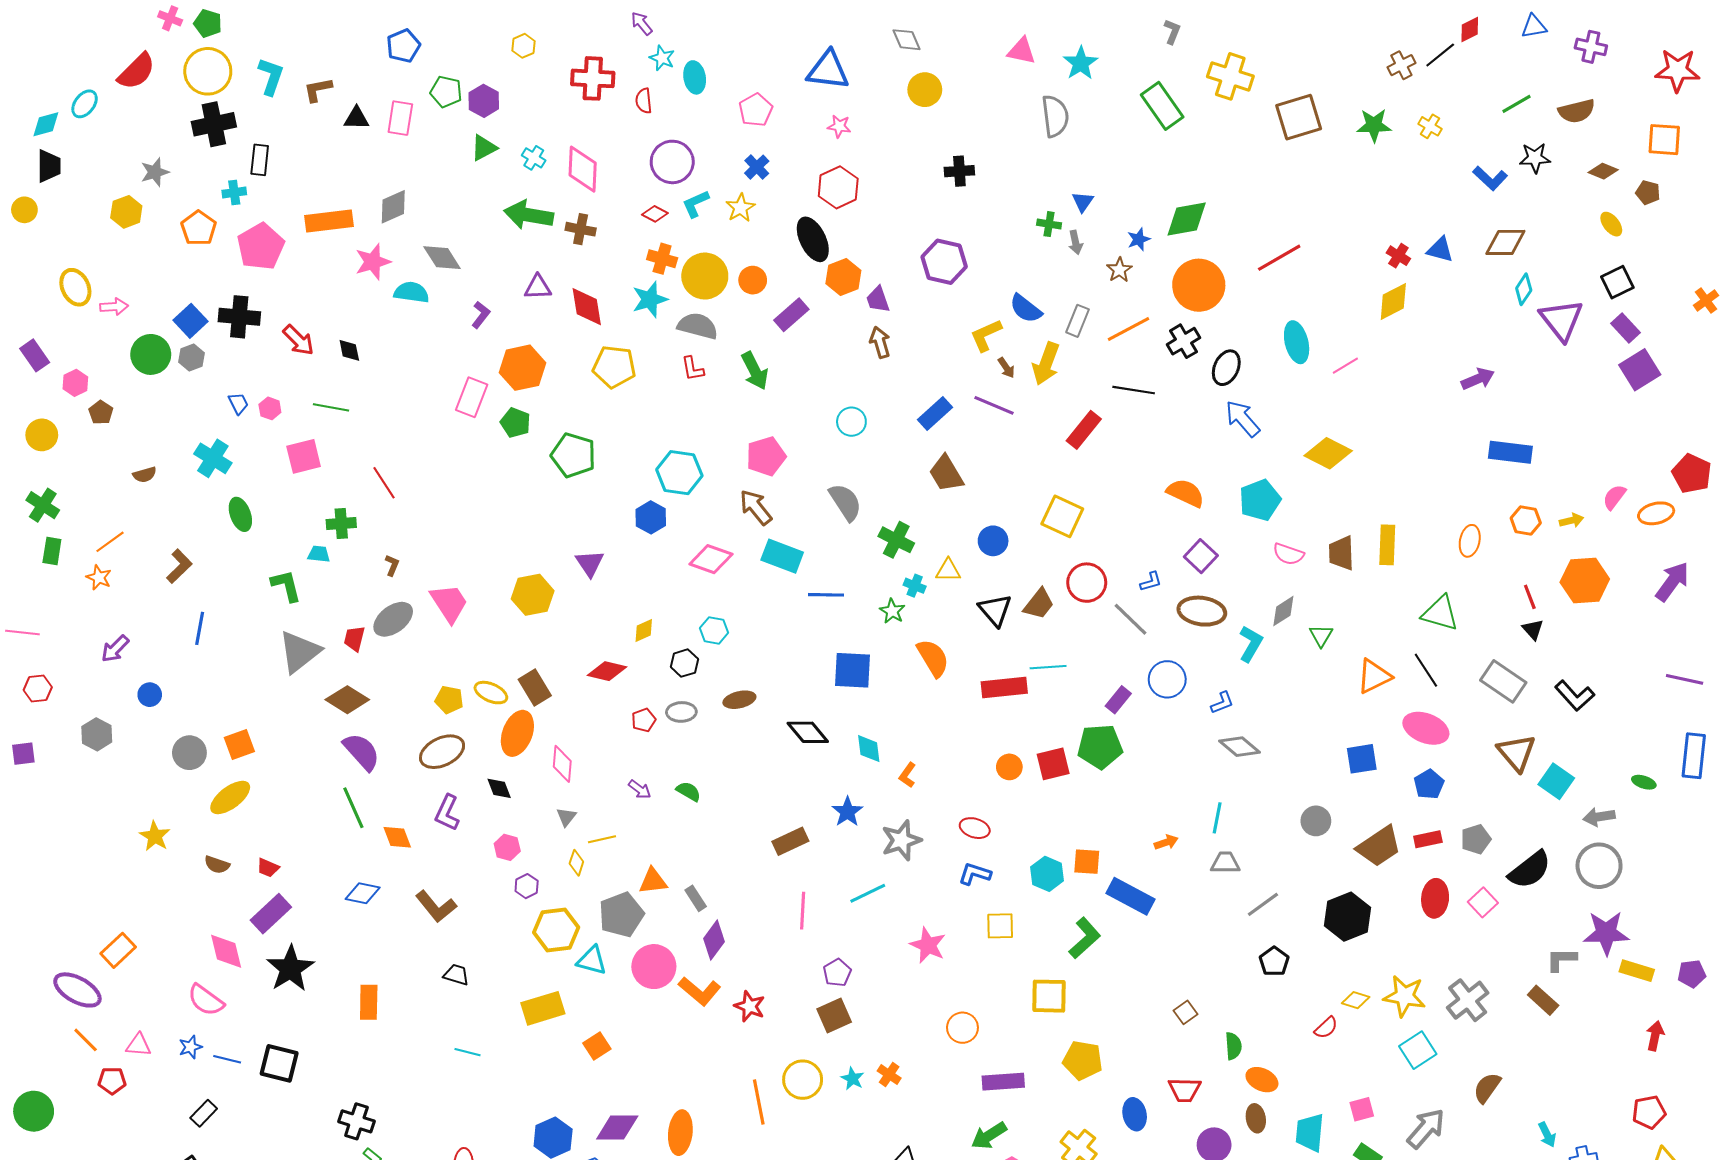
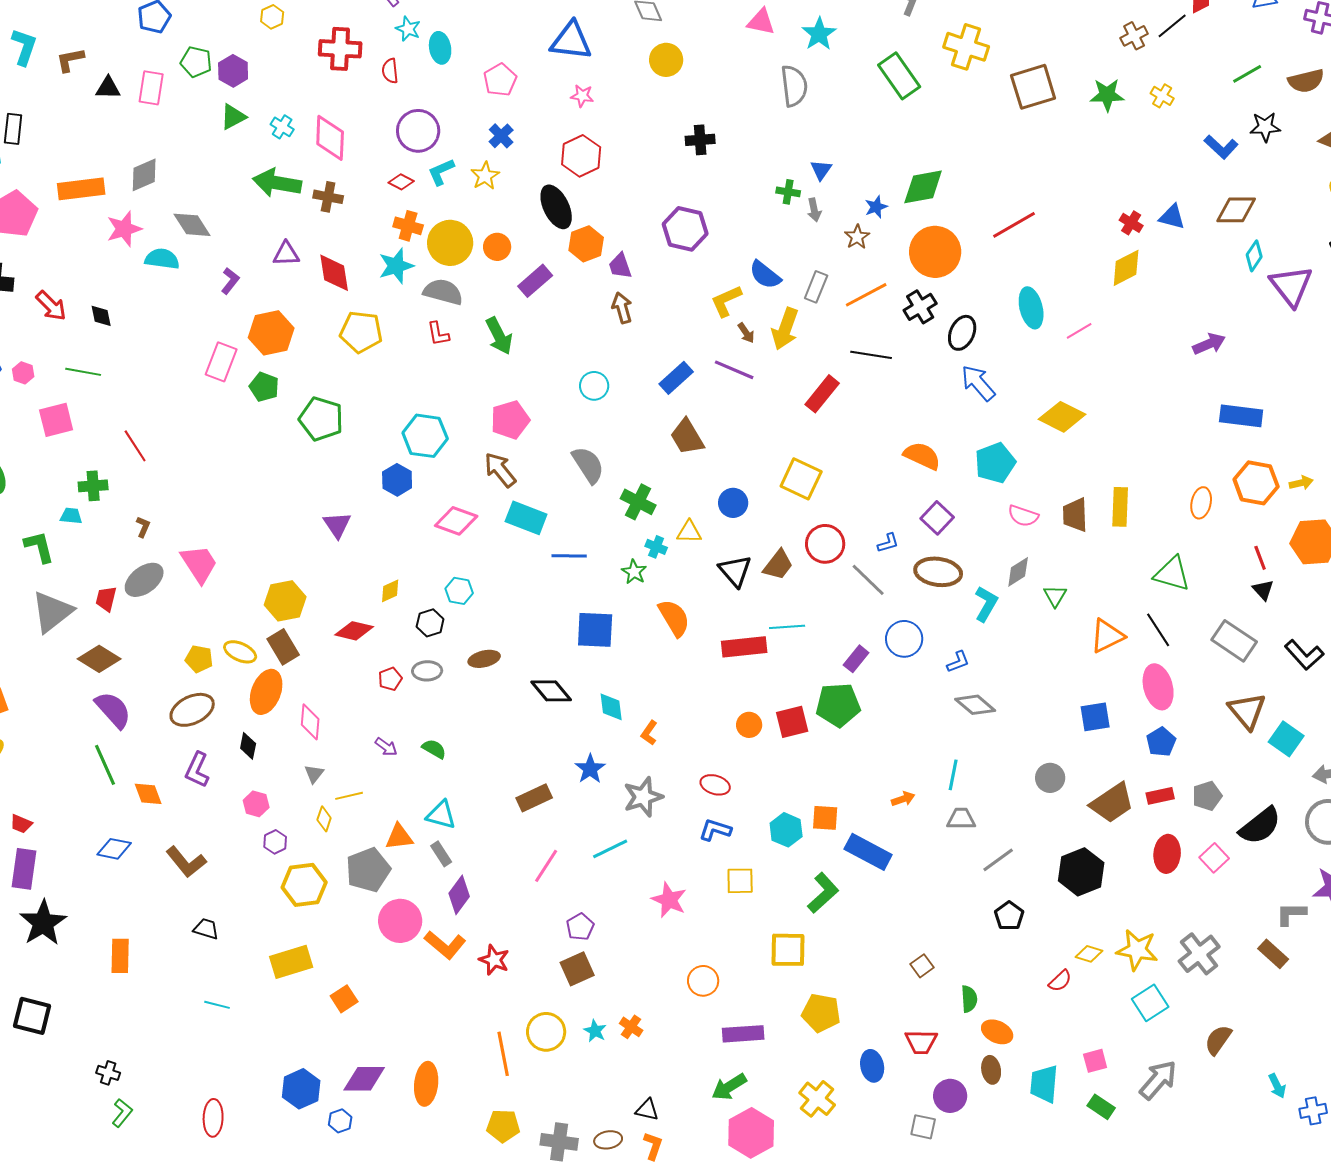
orange hexagon: (1526, 520) -> (1256, 483), size x1.5
yellow hexagon: (533, 595) -> (285, 601), moved
pink ellipse: (1426, 728) -> (1158, 687), turned 54
black diamond: (499, 788) -> (248, 746), turned 32
pink line: (803, 911) -> (546, 866), turned 30
purple rectangle: (271, 914) -> (24, 869), turned -39
cyan triangle: (592, 960) -> (441, 815), moved
black cross: (356, 1121) -> (108, 1073), size x0.7

